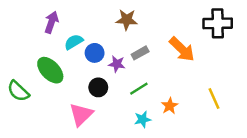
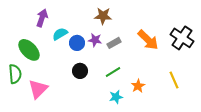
black cross: (218, 23) -> (182, 38), moved, turned 35
purple star: (117, 64) -> (95, 40), moved
green ellipse: (50, 70) -> (29, 50), moved
green semicircle: (18, 91) -> (15, 74), turned -138
pink triangle: (81, 114) -> (38, 89), moved

